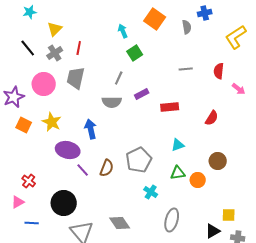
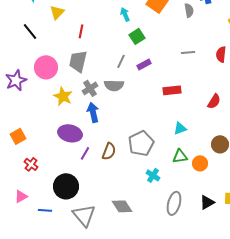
gray cross: (55, 53) -> (90, 88), moved
purple rectangle: (142, 94) -> (144, 64), moved
yellow star: (52, 122) -> (63, 96), moved
orange square: (24, 125) -> (18, 136), moved, turned 35
purple line: (83, 170) -> (85, 153), turned 72
pink triangle: (18, 202) -> (21, 196), moved
blue line: (32, 223) -> (45, 210), moved
black triangle: (213, 231) -> (207, 202), moved

